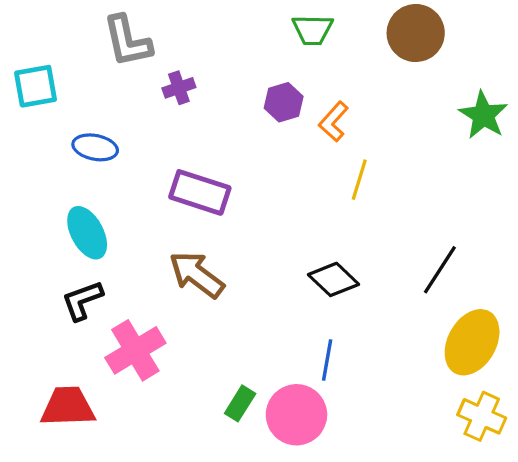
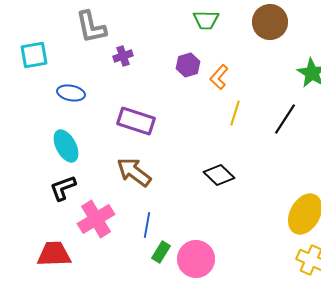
black line: (440, 270) -> (285, 119), moved
blue line: (327, 360) -> (147, 225), moved

